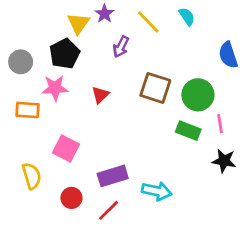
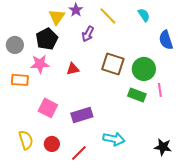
cyan semicircle: (187, 16) -> (144, 15), moved
red triangle: (100, 95) -> (73, 69), turned 32
black star: (224, 161) -> (163, 147), moved
yellow semicircle: (32, 176) -> (26, 140), moved
purple rectangle: (113, 176) -> (82, 115), moved

